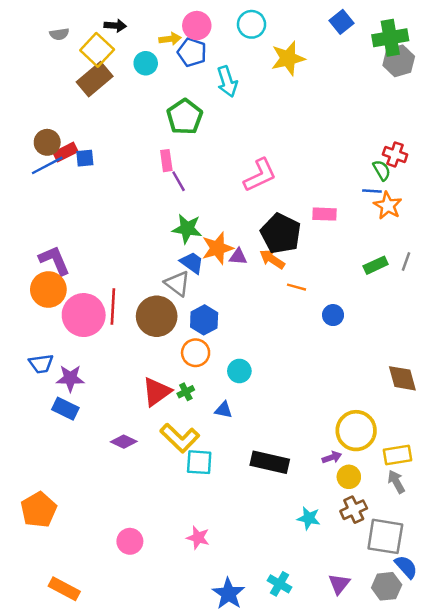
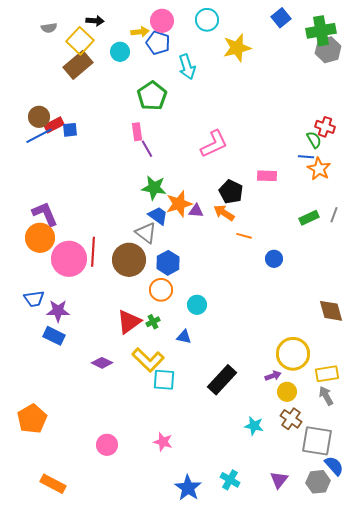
black pentagon: (281, 234) -> (231, 192), size x0.7
black rectangle: (270, 462) -> (222, 380), turned -60
brown cross: (354, 510) -> (291, 419), turned -30

